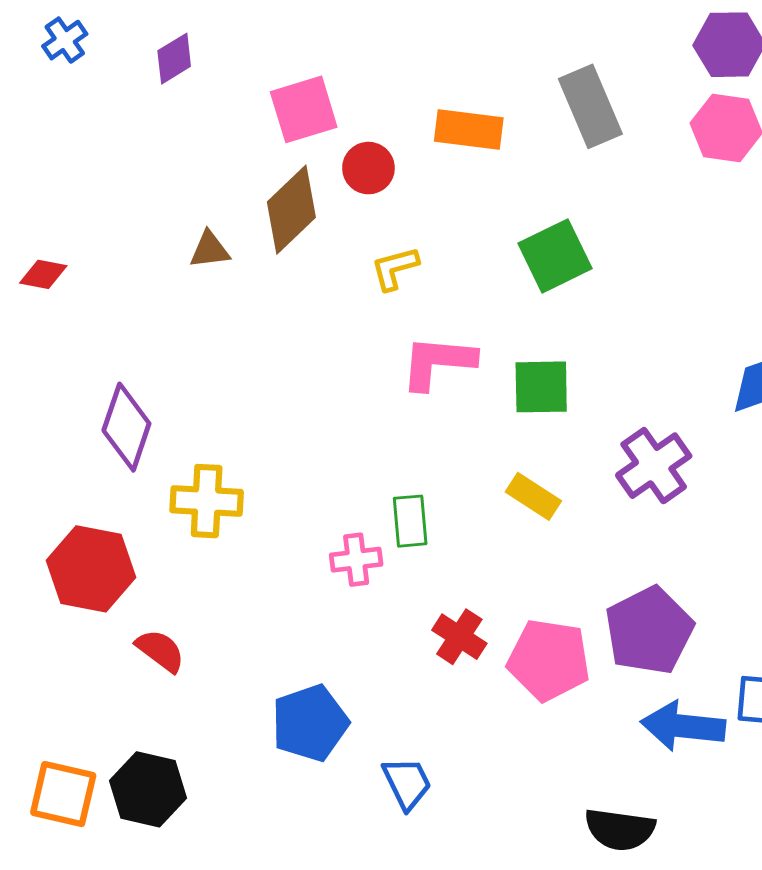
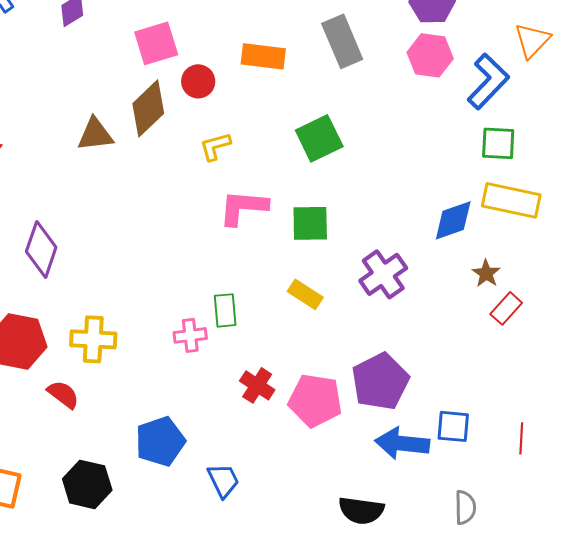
brown triangle: (210, 250) -> (95, 134), size x1.4
yellow cross: (207, 501) -> (93, 339), moved
black hexagon: (148, 789) -> (87, 484), moved

